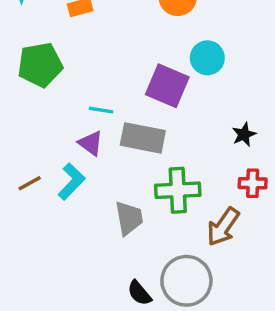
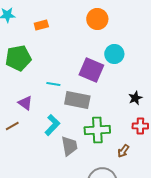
purple triangle: (91, 143) -> (25, 103), moved
cyan L-shape: (71, 182) -> (52, 125), moved
brown arrow: (223, 227) -> (123, 151), size x0.6

